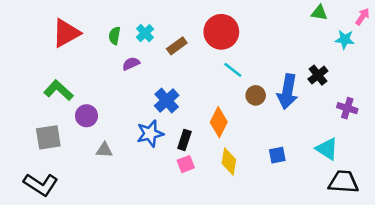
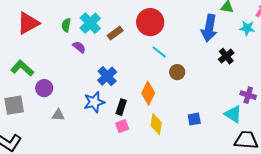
cyan cross: (145, 33) -> (90, 23), size x1.5
purple semicircle: (131, 64) -> (79, 47), turned 64
blue arrow: (287, 92) -> (209, 28), moved
purple cross: (347, 108) -> (248, 95), moved

